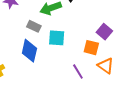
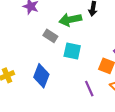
blue diamond: (29, 51) -> (41, 76), moved

